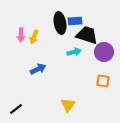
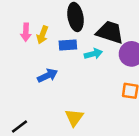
blue rectangle: (75, 21) -> (68, 45), moved
yellow triangle: (68, 105) -> (74, 118), moved

